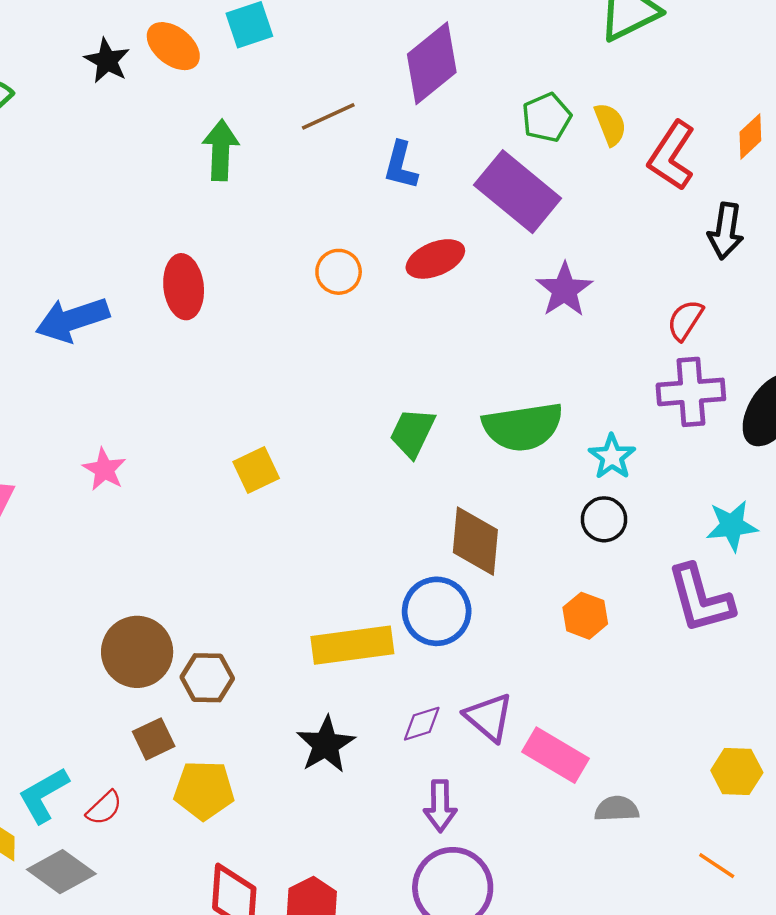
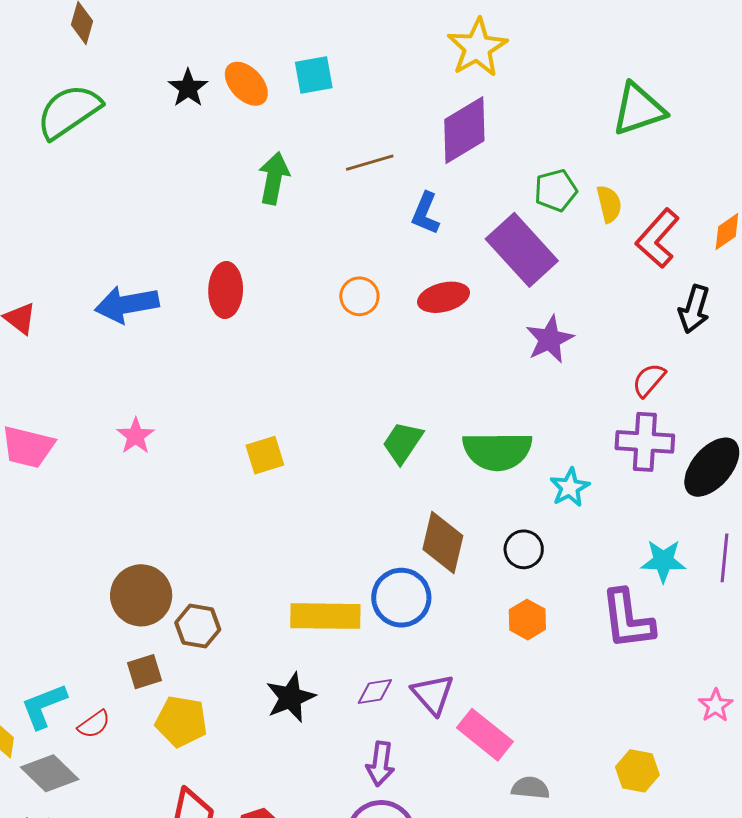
black circle: (604, 519) -> (524, 549), moved

